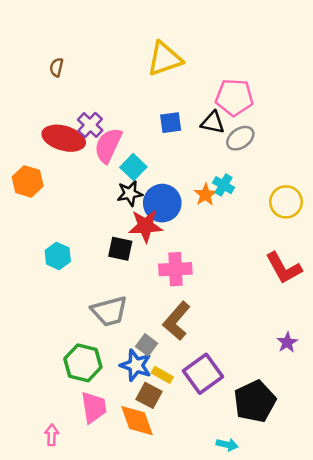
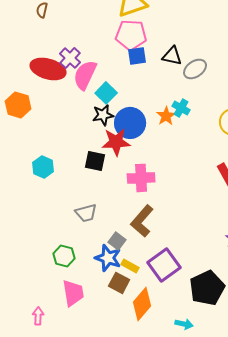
pink pentagon: (234, 97) -> (131, 35), moved
gray trapezoid: (109, 311) -> (86, 213), size x0.7
green hexagon: (83, 363) -> (64, 256), size x0.7
orange diamond: (137, 421) -> (142, 304), moved, turned 60

